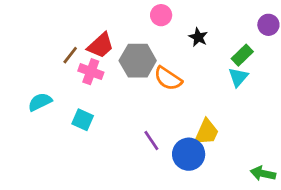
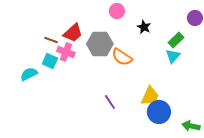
brown line: (70, 55) -> (51, 40), turned 72
cyan square: (83, 120) -> (50, 61), moved
blue circle: (189, 154) -> (159, 112), moved

